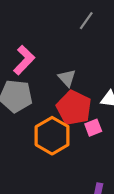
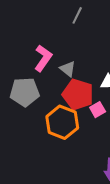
pink L-shape: (24, 60) -> (43, 58), moved

